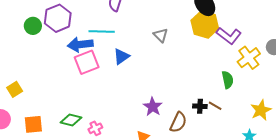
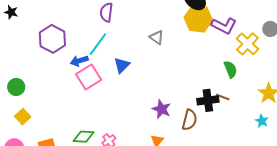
green circle: (33, 26) -> (16, 87), moved
cyan line: (102, 31) -> (98, 44), turned -45
blue arrow: (80, 45) -> (79, 61), size x0.7
black cross: (200, 106) -> (208, 100), size x1.5

